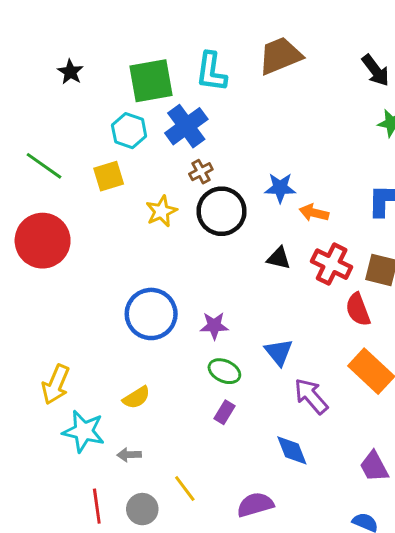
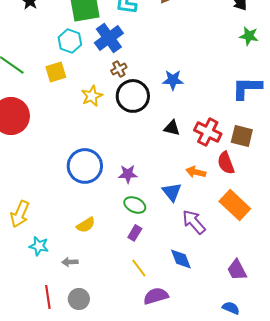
orange arrow: (314, 213) -> (196, 172), moved
yellow semicircle: (136, 398) -> (86, 225), moved
cyan star: (84, 431) -> (39, 246), size x0.7
yellow line: (185, 489) -> (139, 268), moved

